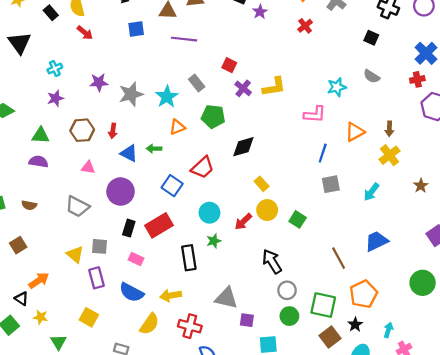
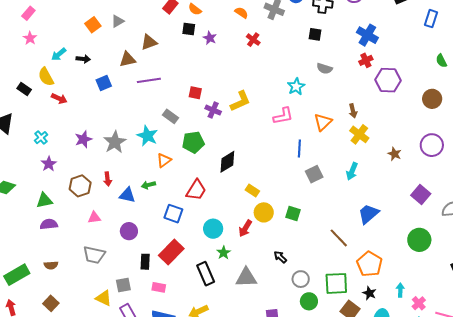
purple circle: (121, 192) -> (129, 231), size x0.7
black arrow: (272, 261) -> (280, 257), size x0.6
gray triangle: (226, 298) -> (246, 278), moved

